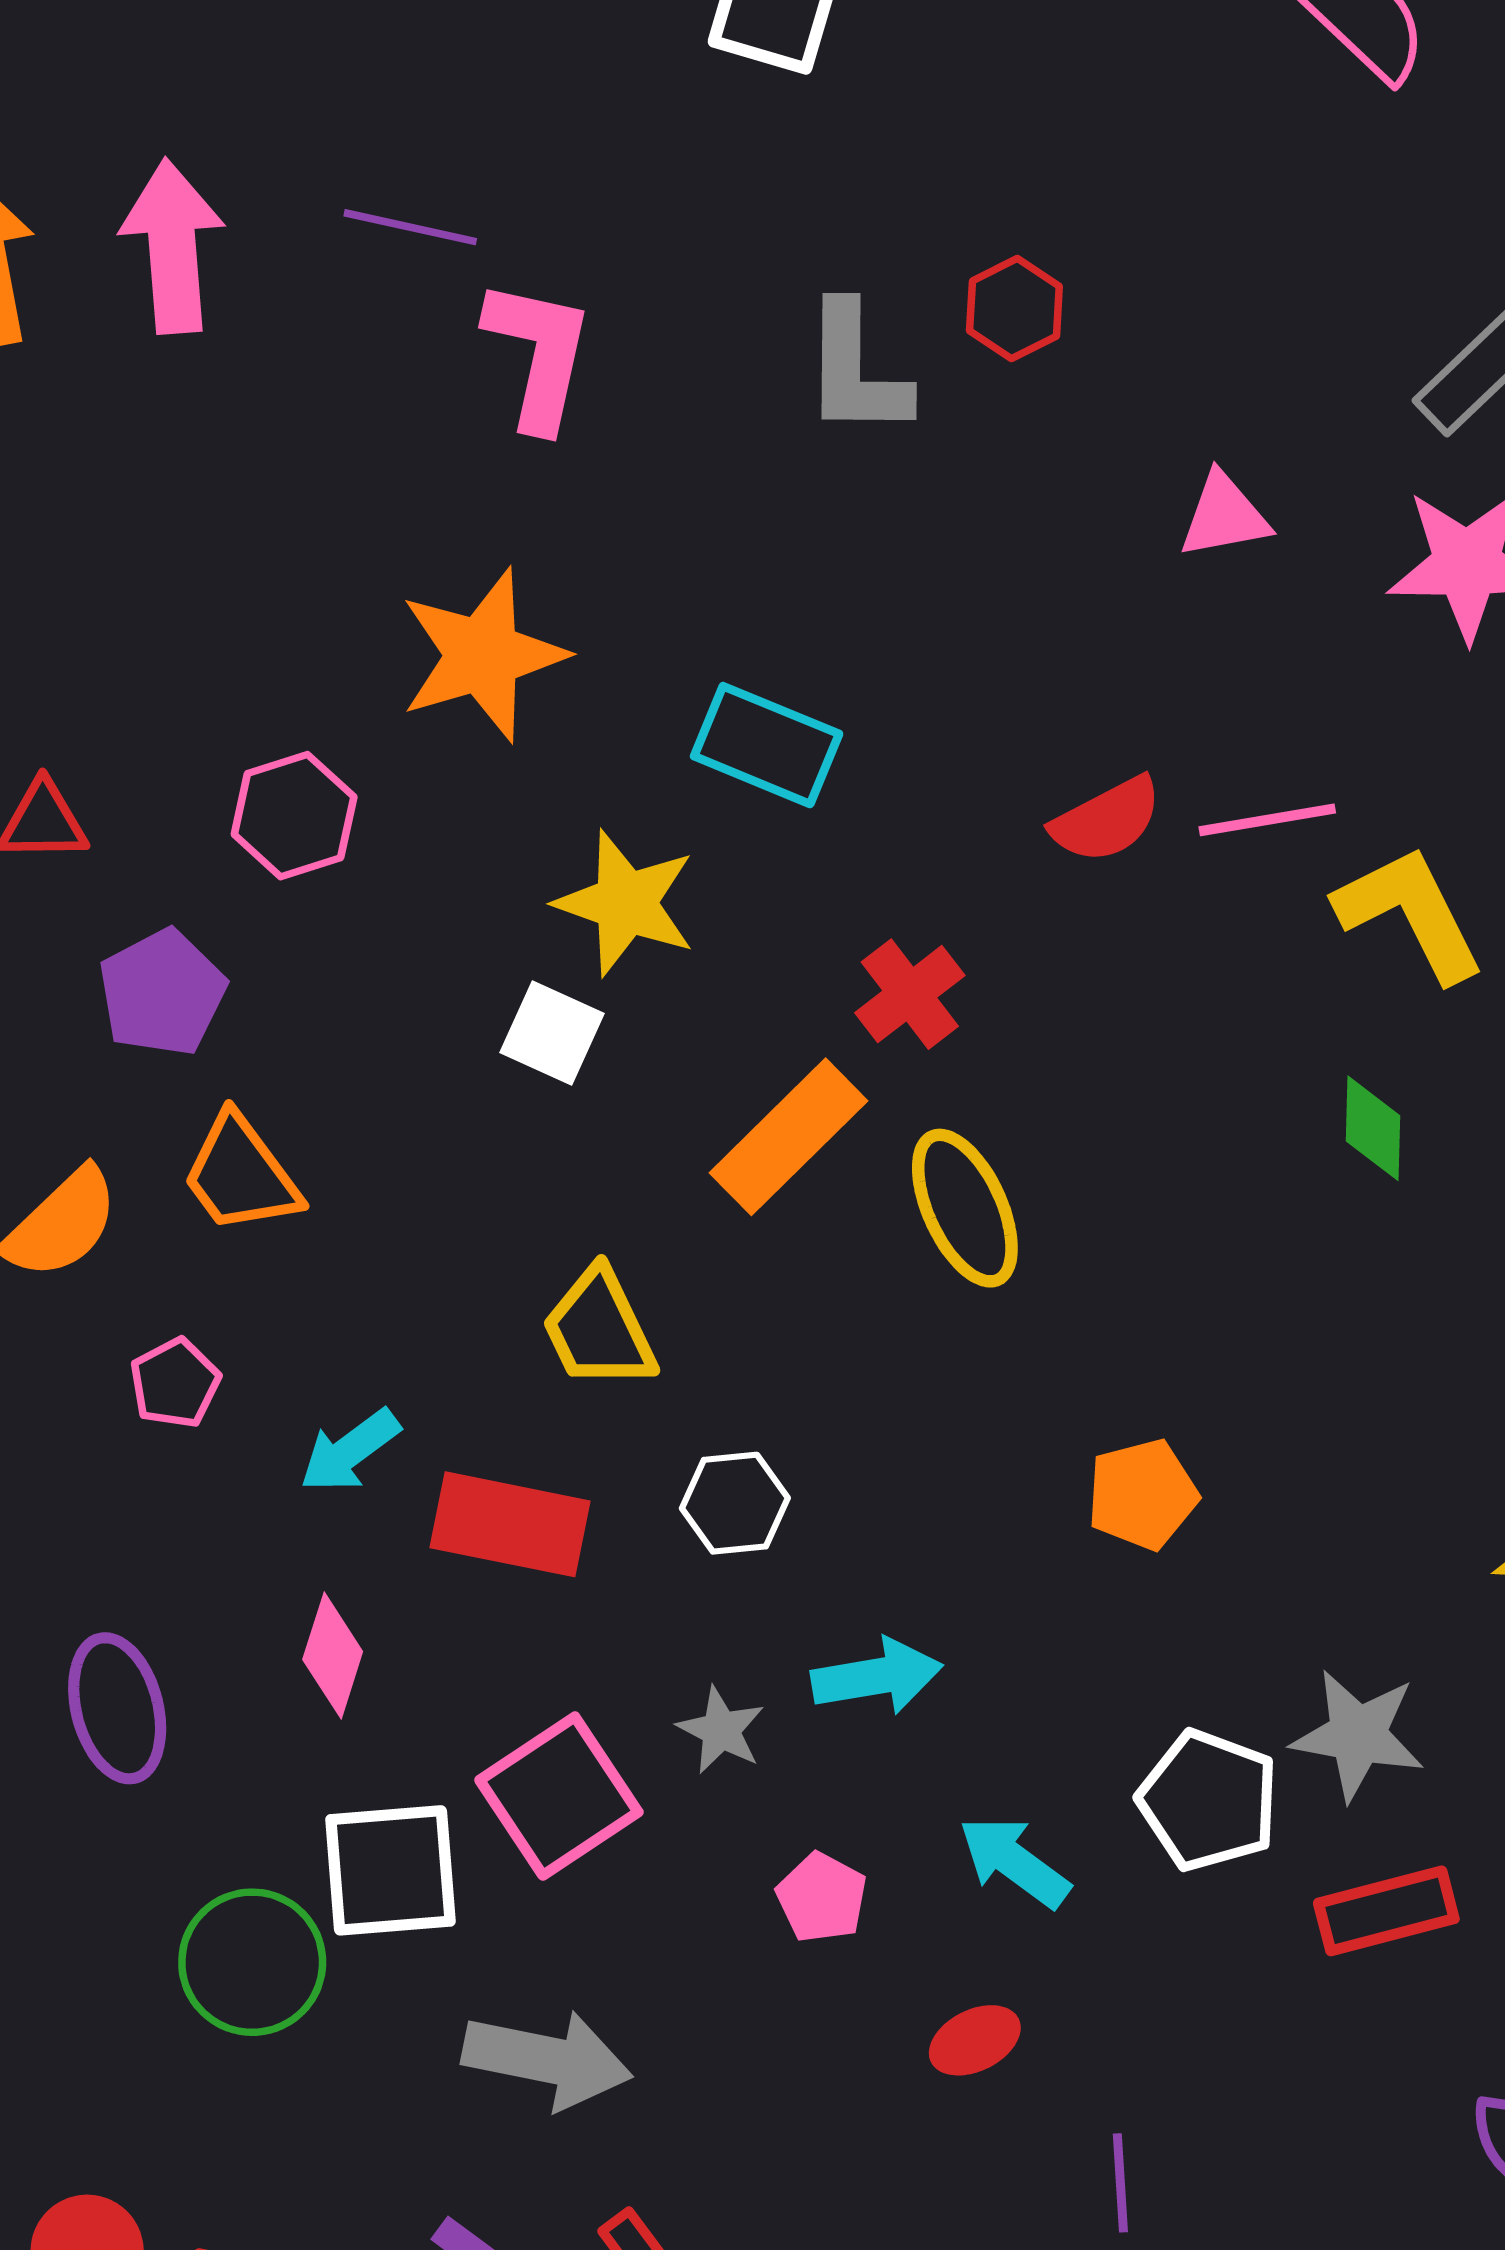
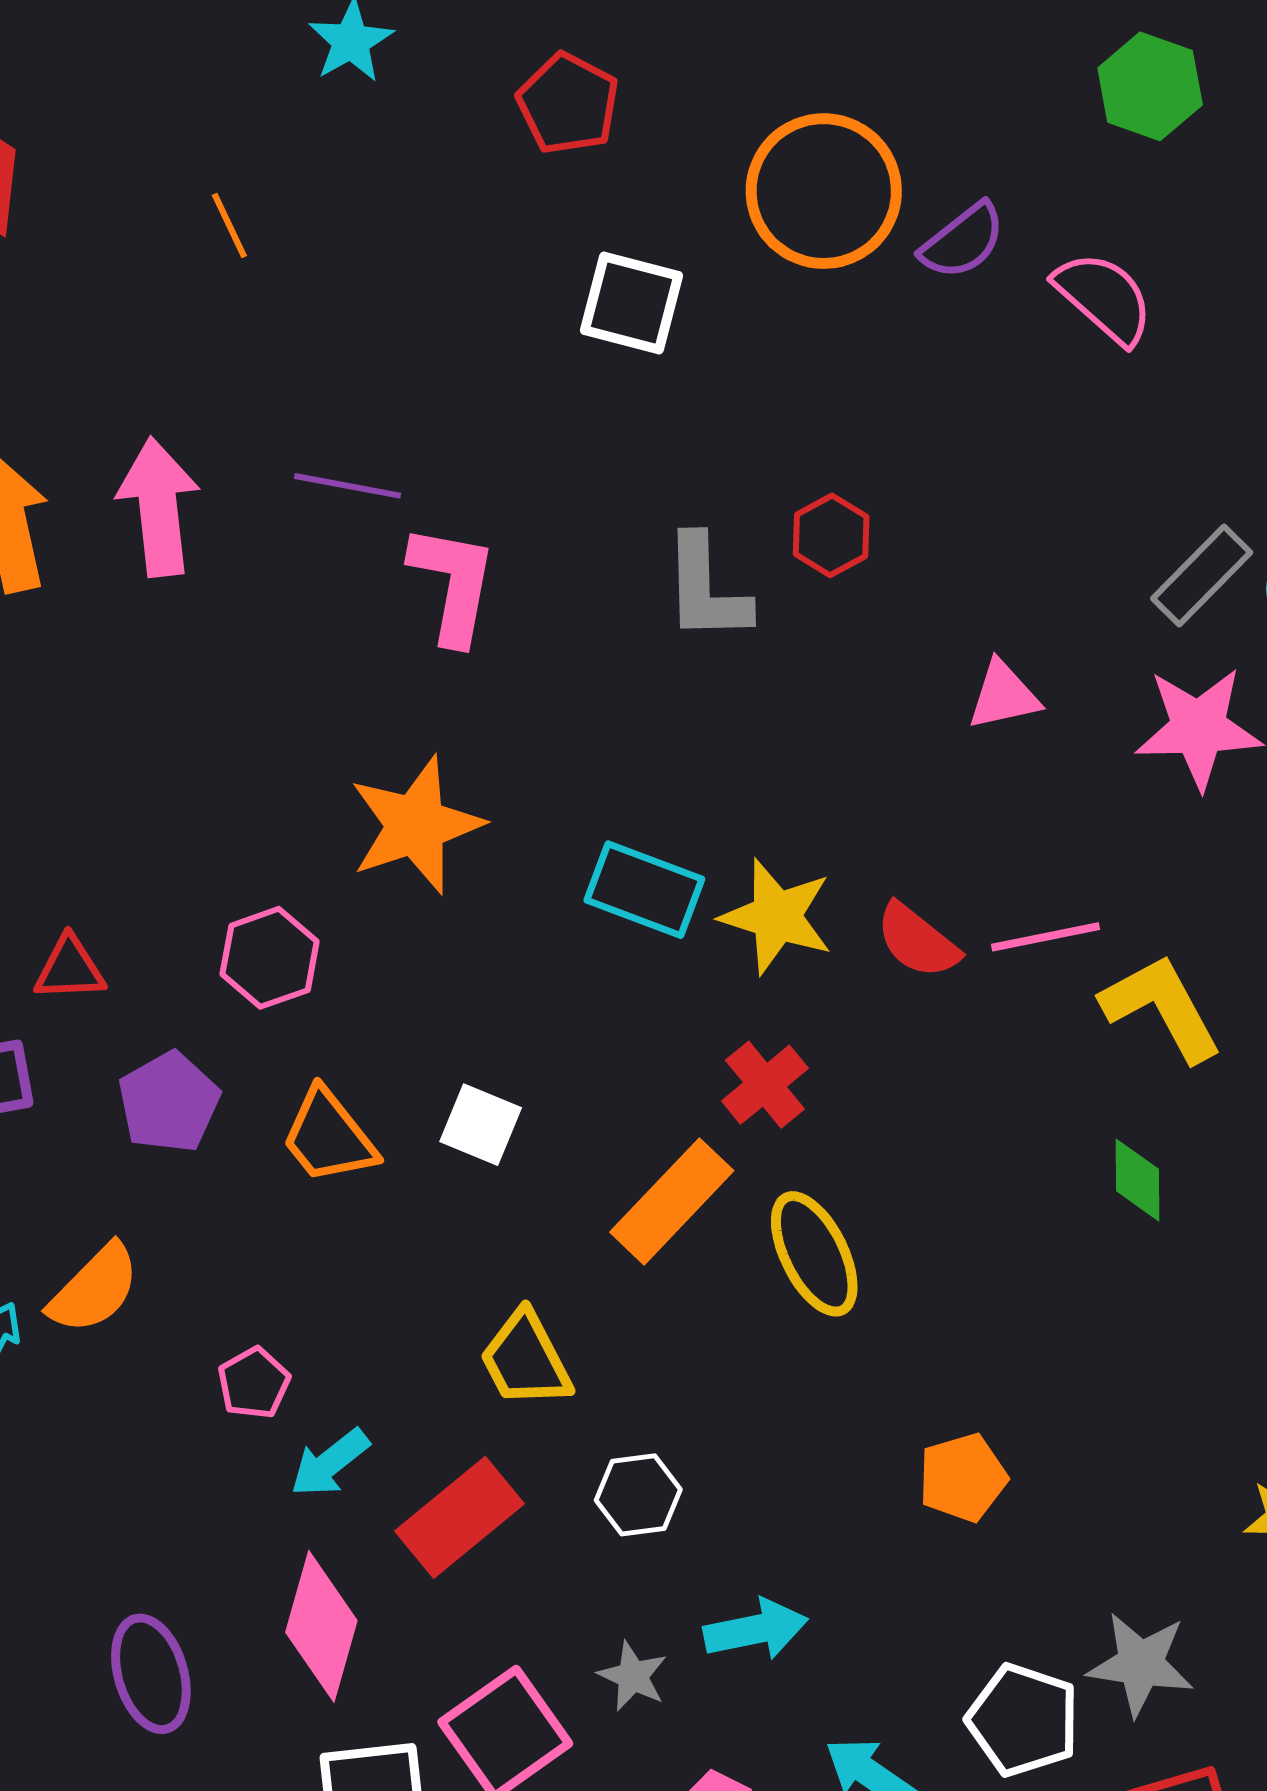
red semicircle: (1107, 820) -> (917, 941), turned 68
yellow star: (626, 903) -> (777, 916), moved
orange trapezoid: (241, 1174) -> (329, 1137), moved
pink pentagon: (175, 1383) -> (254, 1383), moved
red rectangle: (510, 1524) -> (459, 1517), turned -49
pink diamond: (333, 1655) -> (321, 1626), size x1.5

